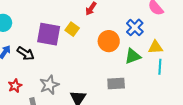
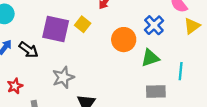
yellow triangle: (155, 47) -> (192, 26), moved, turned -35
gray rectangle: (116, 83) -> (156, 92), moved
gray star: (49, 85) -> (63, 77), moved

